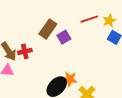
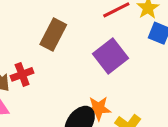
purple square: (64, 37) -> (111, 56), moved, size x1.5

